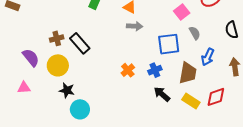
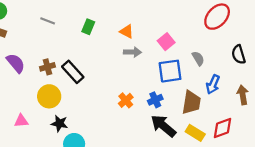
pink square: (182, 12) -> (166, 42), moved
purple semicircle: (31, 58) -> (16, 63), moved
pink triangle: (24, 88) -> (21, 121), moved
black arrow: (162, 94) -> (163, 126), size x1.4

